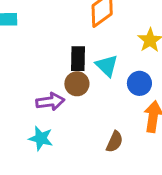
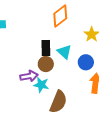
cyan star: (41, 138) -> (41, 85), moved
brown semicircle: (115, 142) -> (58, 102), moved, size x1.6

